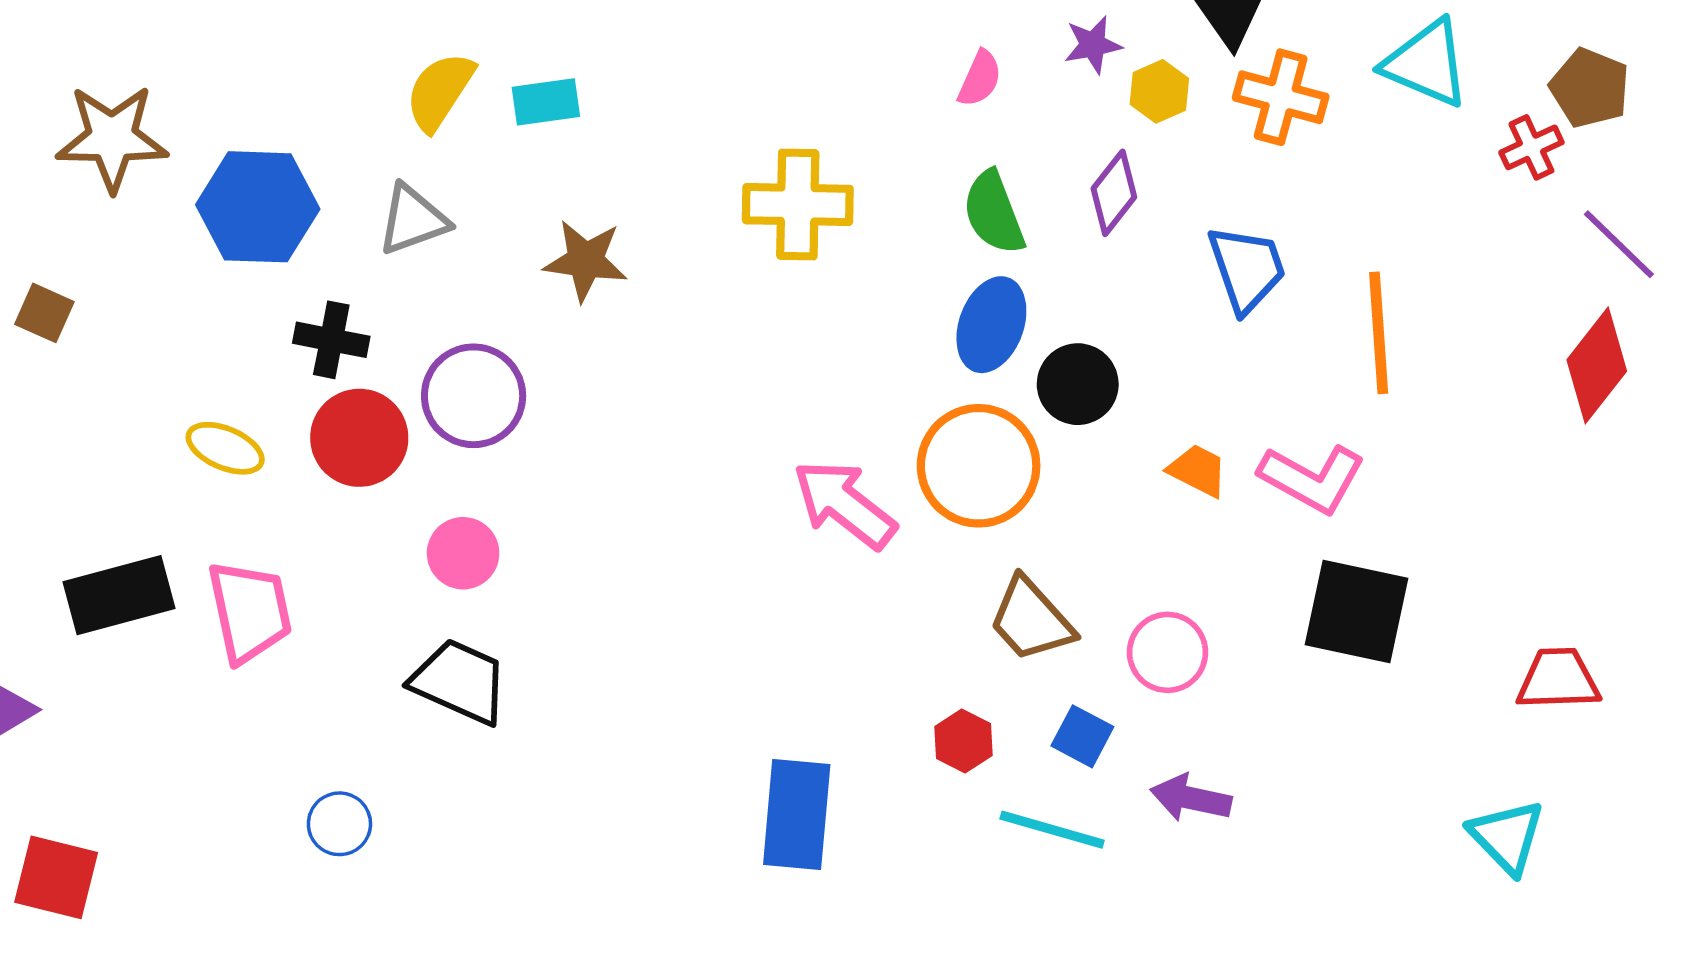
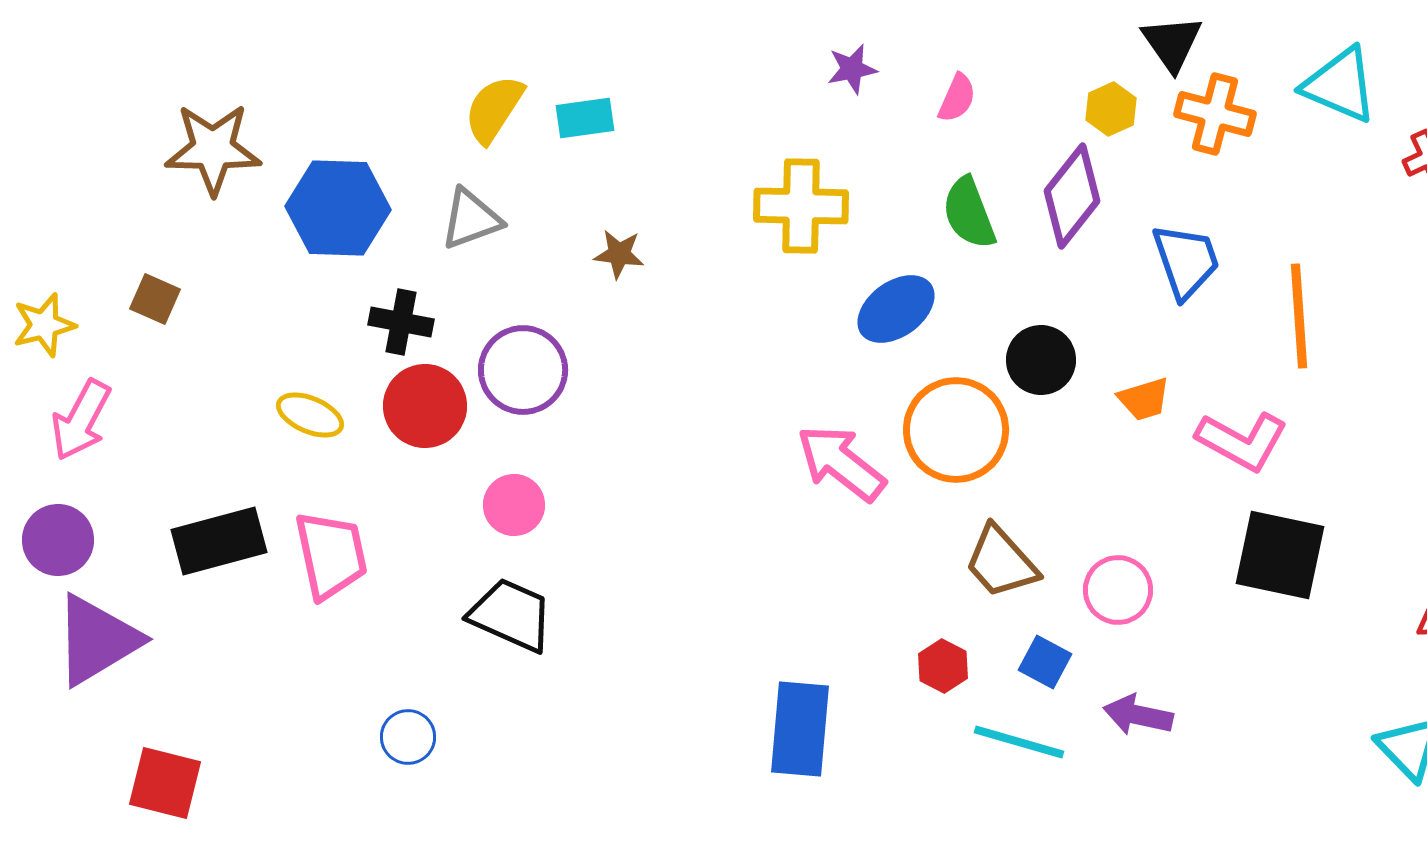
purple star: (1093, 45) -> (852, 69), moved
purple diamond: (1114, 193) -> (1072, 196), size x1.4
brown star: (586, 260) -> (619, 254), size x0.7
blue ellipse: (991, 325) -> (896, 309), moved, turned 34
orange trapezoid: (1198, 470) -> (1144, 399), moved, turned 136

